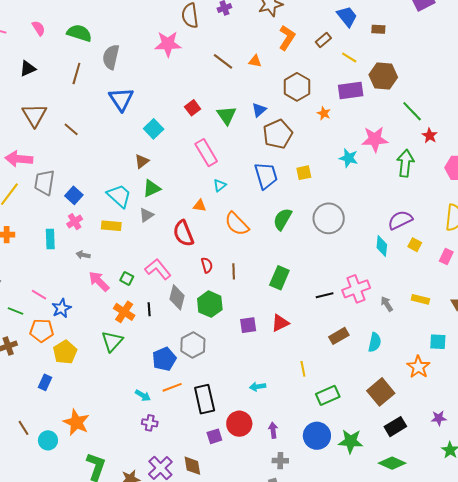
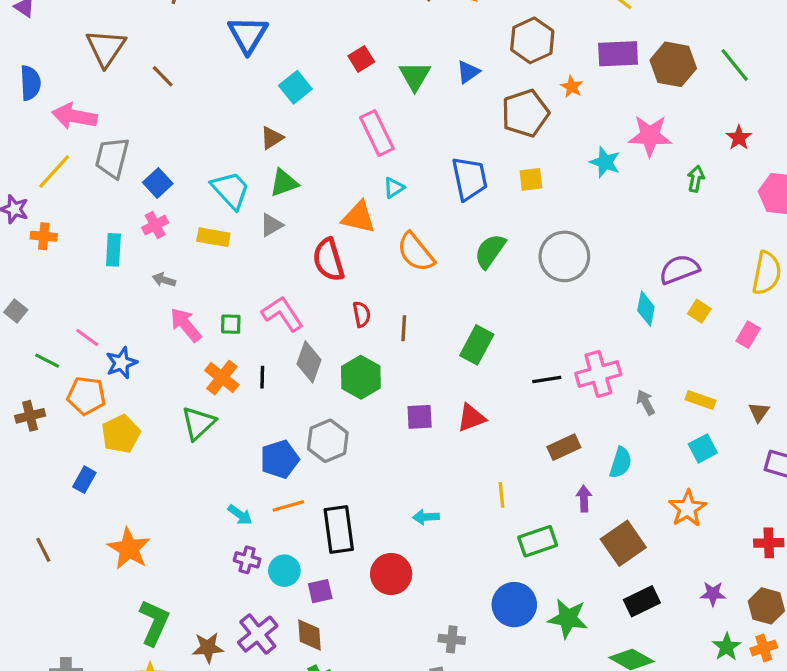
brown hexagon: (383, 76) -> (673, 64), moved
green line: (412, 111) -> (735, 65), moved
brown pentagon: (278, 134) -> (525, 113), moved
green arrow: (405, 163) -> (696, 179), size x0.6
orange triangle: (200, 206) -> (359, 217), size x1.6
green square: (127, 278) -> (231, 324), turned -32
cyan square: (438, 342) -> (703, 448), moved, turned -36
purple arrow: (273, 430) -> (584, 499), moved
purple square: (214, 436) -> (320, 591), moved
cyan circle: (48, 440) -> (284, 571), moved

